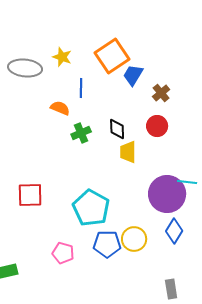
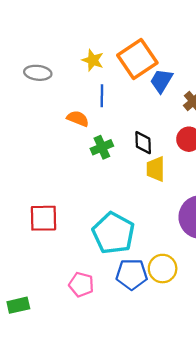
yellow star: (62, 57) -> (93, 60), moved
gray ellipse: (25, 68) -> (38, 73), size x0.7

